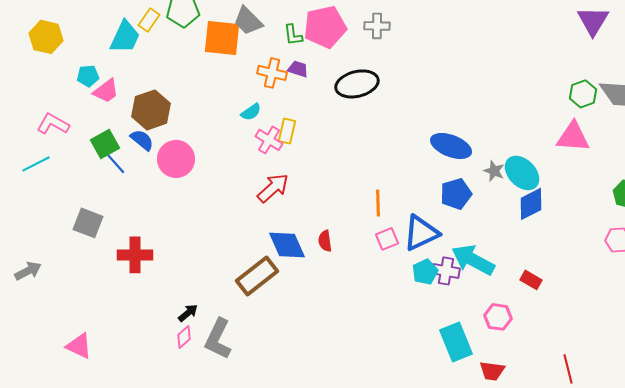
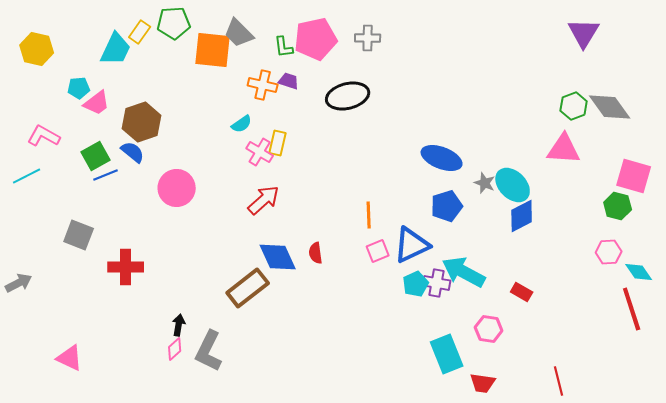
pink circle: (176, 159) -> (177, 188), moved
blue line: (115, 163) -> (106, 175), turned -70
black arrow: (188, 313) -> (179, 325), turned -40

